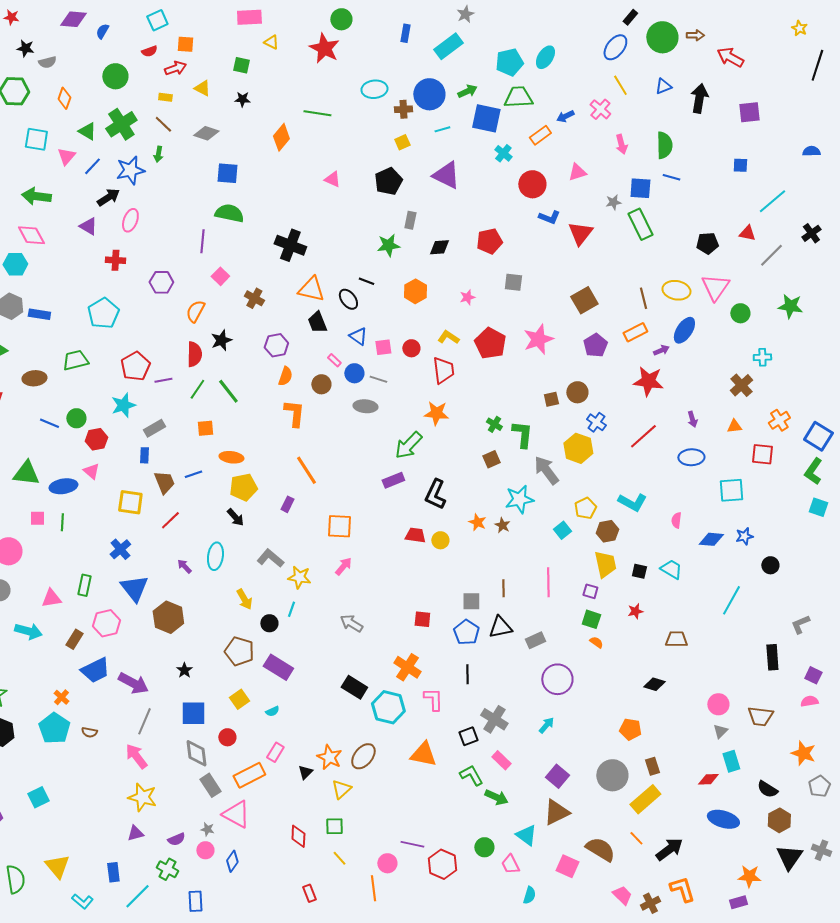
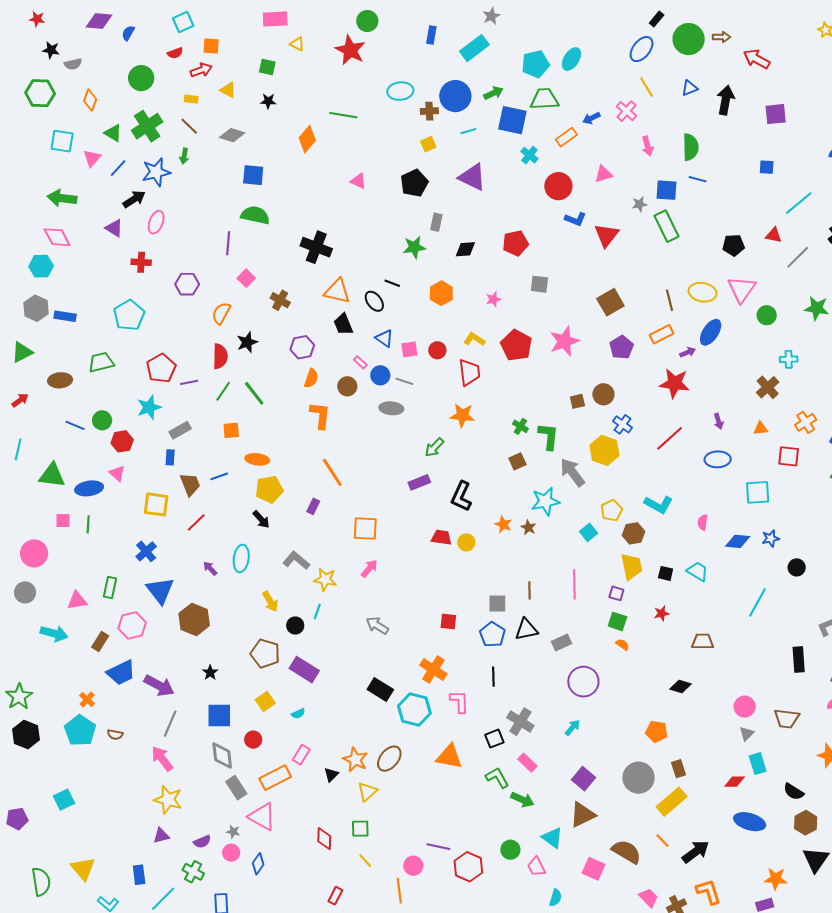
green arrow: (408, 445) -> (434, 447), size x0.7
red rectangle: (309, 893) -> (335, 896), turned 48

